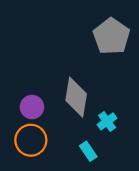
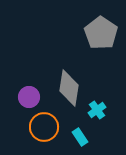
orange circle: (31, 140) -> (44, 127), moved

